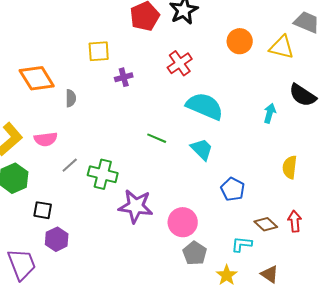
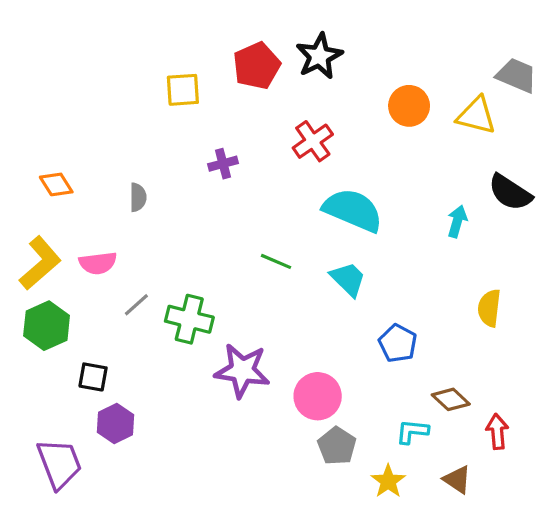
yellow square: (99, 51) -> (183, 90), moved
orange diamond: (37, 78) -> (56, 184), moved, size x0.6
red arrow: (295, 221) -> (497, 432), moved

